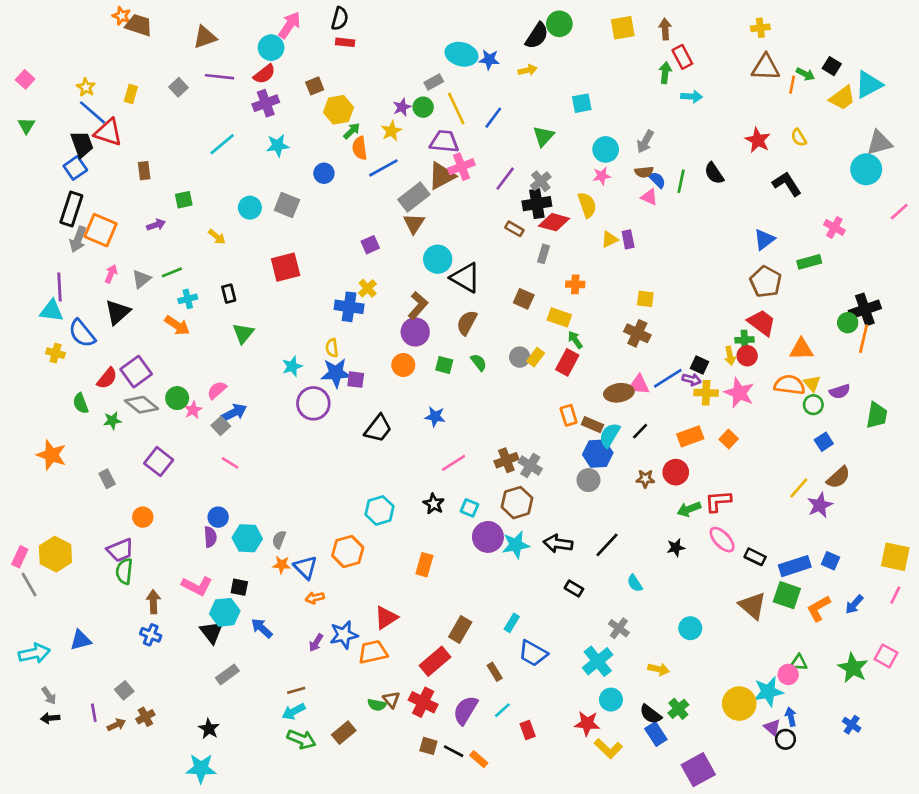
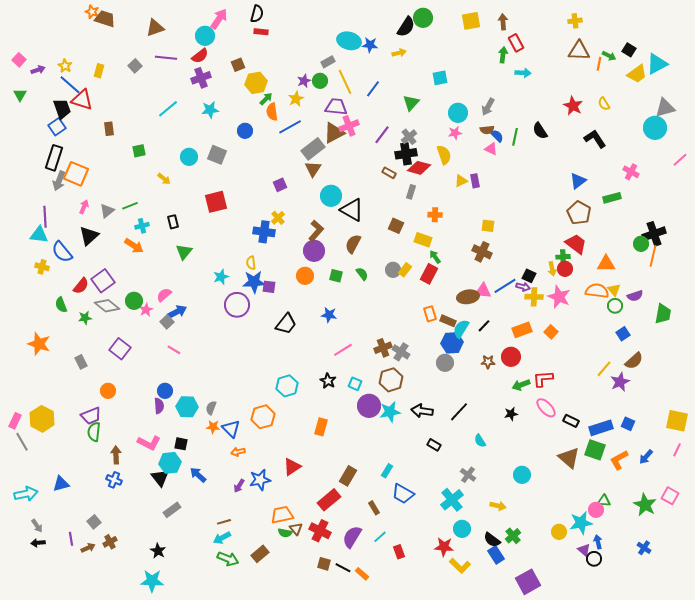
purple arrow: (156, 225) -> (38, 70), moved
orange trapezoid: (373, 652) -> (282, 515), moved
yellow circle: (739, 704) -> (559, 532), size x0.6

